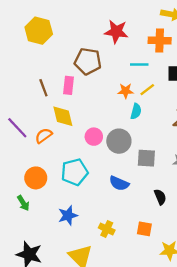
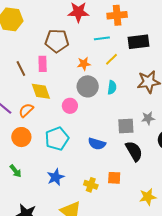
orange star: (126, 91) -> (84, 64), moved
cyan semicircle: (136, 111) -> (112, 87), moved
gray circle: (119, 141) -> (88, 86), moved
gray square: (146, 158) -> (126, 126), moved
orange circle: (36, 178) -> (21, 137), moved
black semicircle: (160, 197) -> (134, 151), size x1.5
orange square: (144, 229) -> (114, 178), moved

